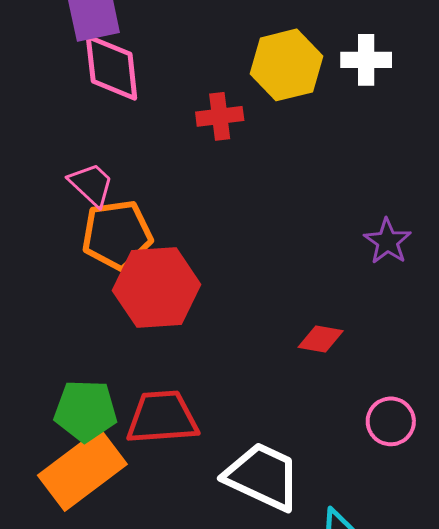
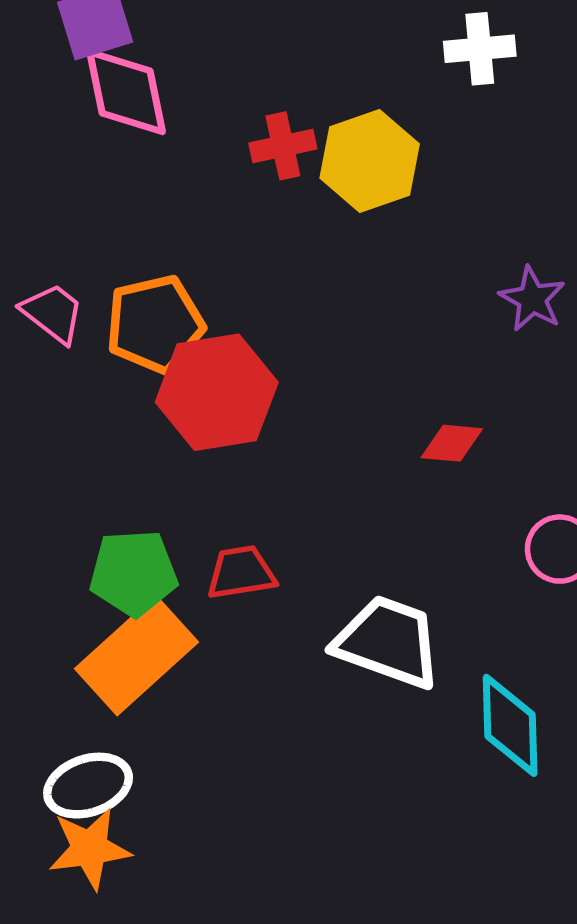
yellow hexagon: (286, 65) -> (370, 161), moved
pink trapezoid: (91, 184) -> (53, 313), moved
red trapezoid: (162, 417) -> (241, 573), size x0.7

